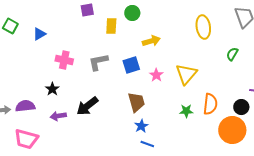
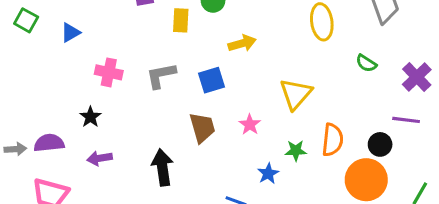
green semicircle: (232, 54) -> (366, 63), turned -88
pink star: (156, 75) -> (250, 125), moved
brown trapezoid: (136, 102) -> (202, 128), moved
black arrow: (87, 106) -> (162, 167), moved, turned 120
blue star: (141, 126) -> (268, 174), moved

